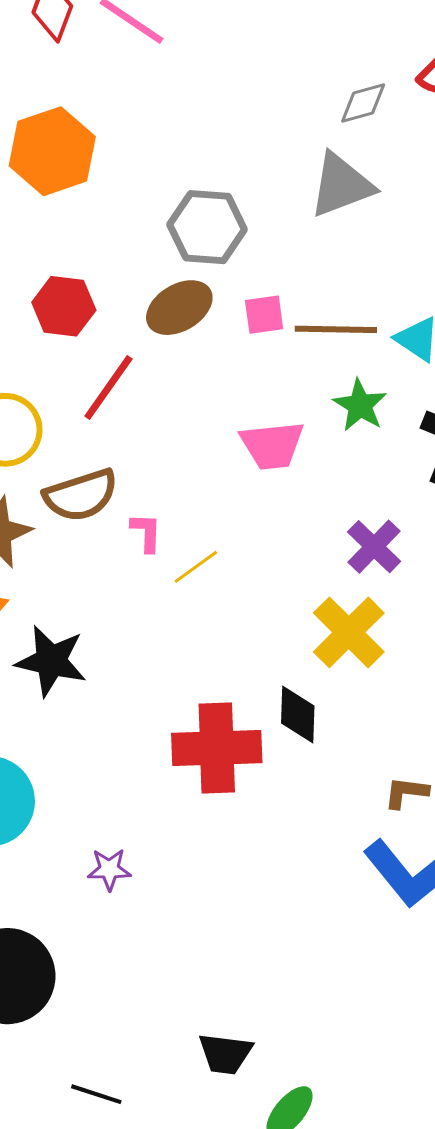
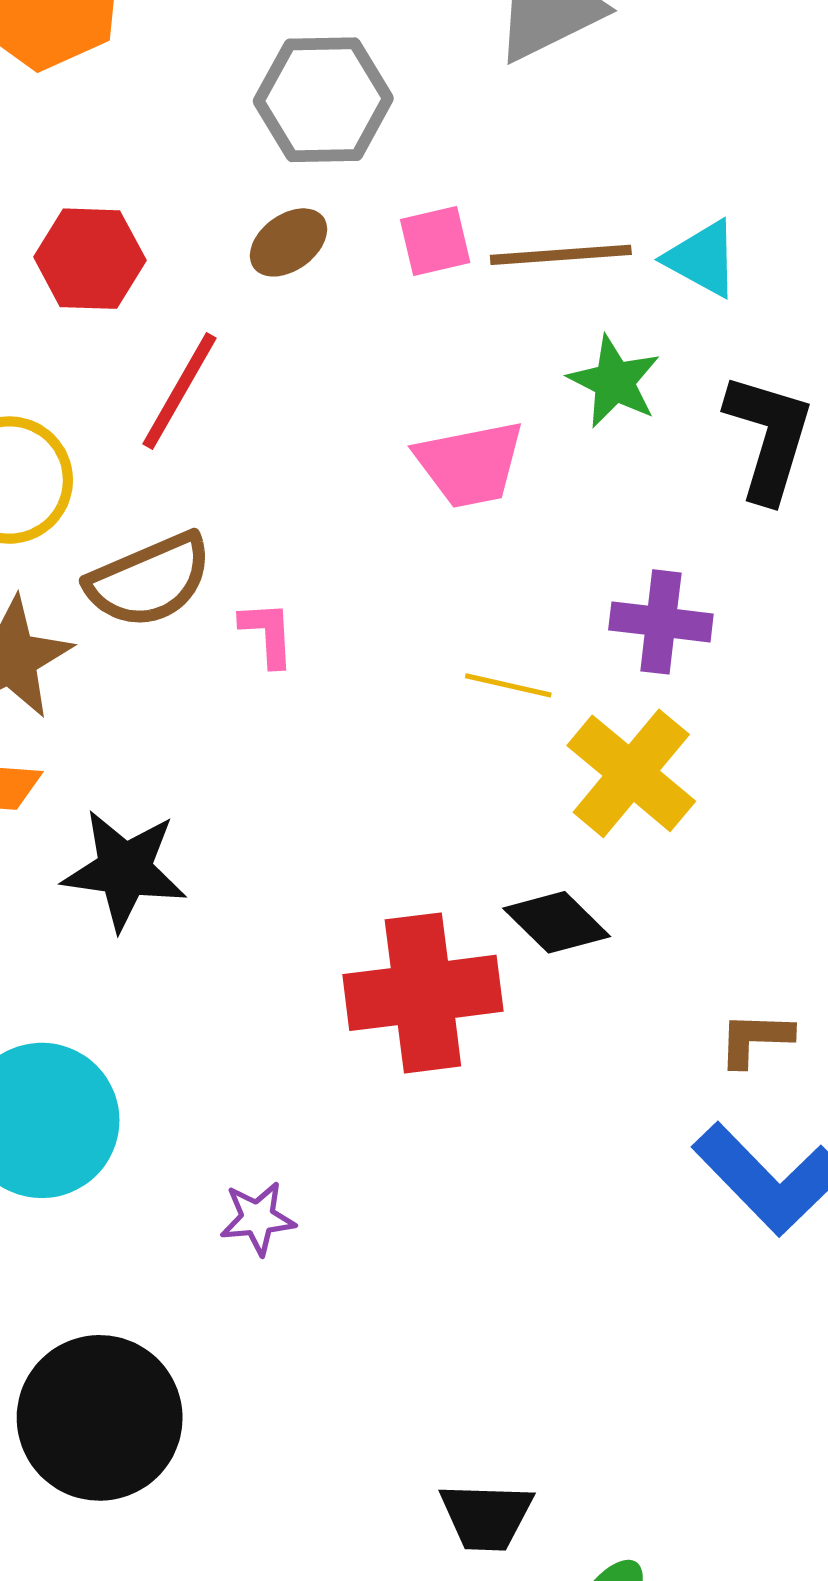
brown ellipse: (179, 308) -> (288, 242), size x0.7
purple cross: (374, 547) -> (661, 622), turned -32
yellow line: (196, 567) -> (508, 685), moved, turned 54
black diamond: (298, 714) -> (557, 922), turned -42

